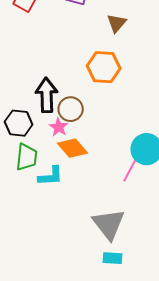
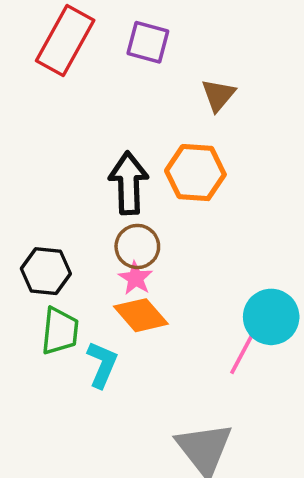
black arrow: (47, 95) -> (129, 183), moved
pink star: (59, 127) -> (136, 278), moved
cyan L-shape: (51, 176) -> (102, 364), turned -64

